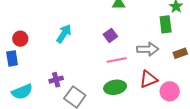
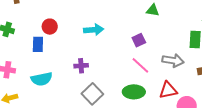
cyan arrow: (64, 34) -> (94, 30), turned 42
pink line: (117, 60) -> (140, 65), turned 42
purple cross: (56, 80) -> (81, 66), moved

